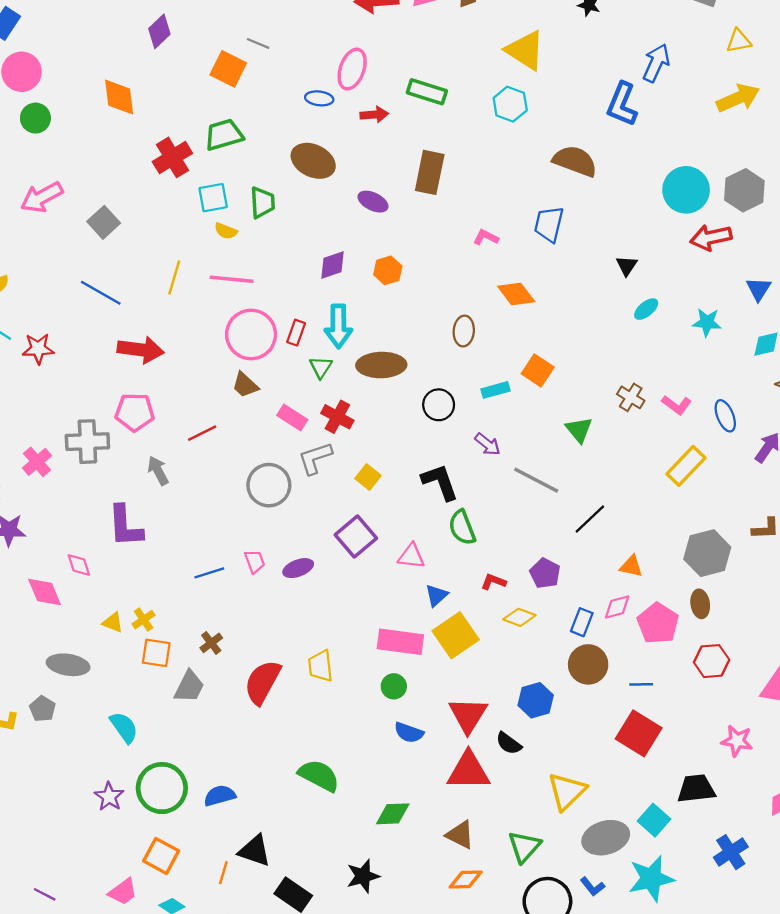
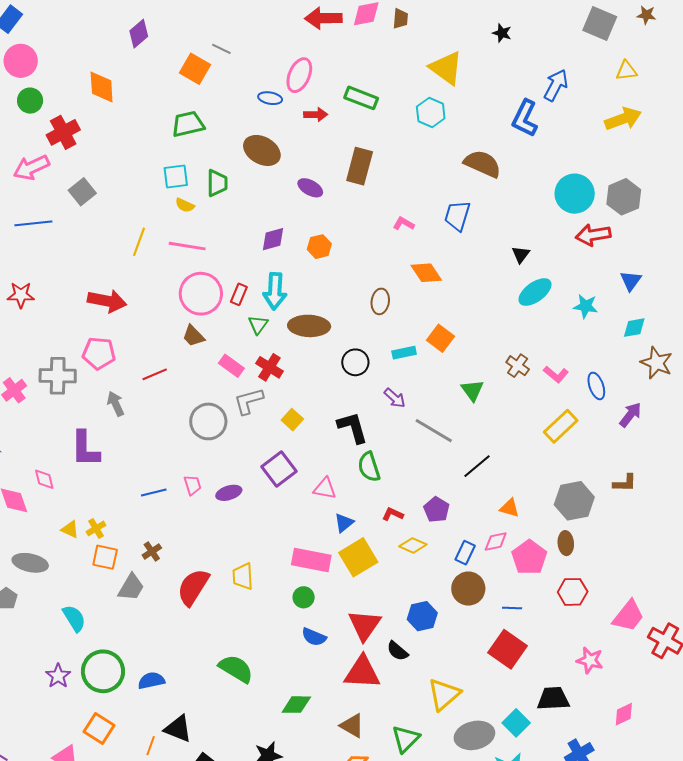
red cross: (172, 157) -> (63, 132), moved
blue line: (101, 293) -> (33, 223), moved, turned -39
cyan ellipse: (646, 309) -> (535, 292), size x1.6

